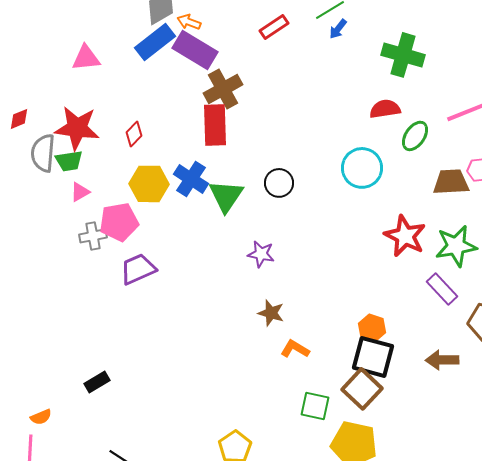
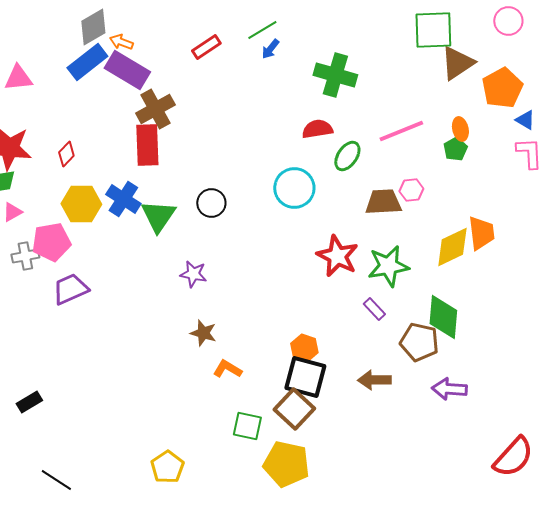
purple rectangle: (442, 289) -> (374, 309), size x0.7

